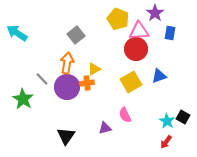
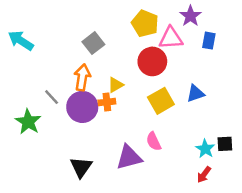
red circle: (136, 49) -> (152, 61), moved
black square: (183, 117) -> (225, 144), turned -32
purple triangle: (105, 128) -> (129, 157), size x1.6

